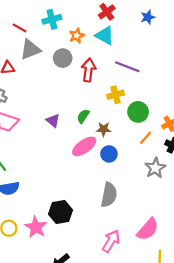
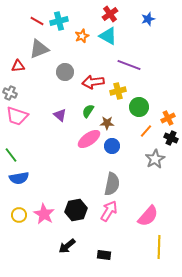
red line: (20, 28) -> (37, 21), moved
gray circle: (63, 58) -> (65, 72), moved
red arrow: (89, 70) -> (93, 82), moved, turned -105
black hexagon: (61, 212) -> (76, 210), moved
pink arrow: (111, 241) -> (109, 211), moved

